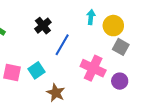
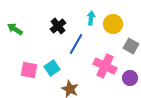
cyan arrow: (91, 17) -> (91, 18), moved
yellow circle: (113, 26) -> (113, 24), moved

